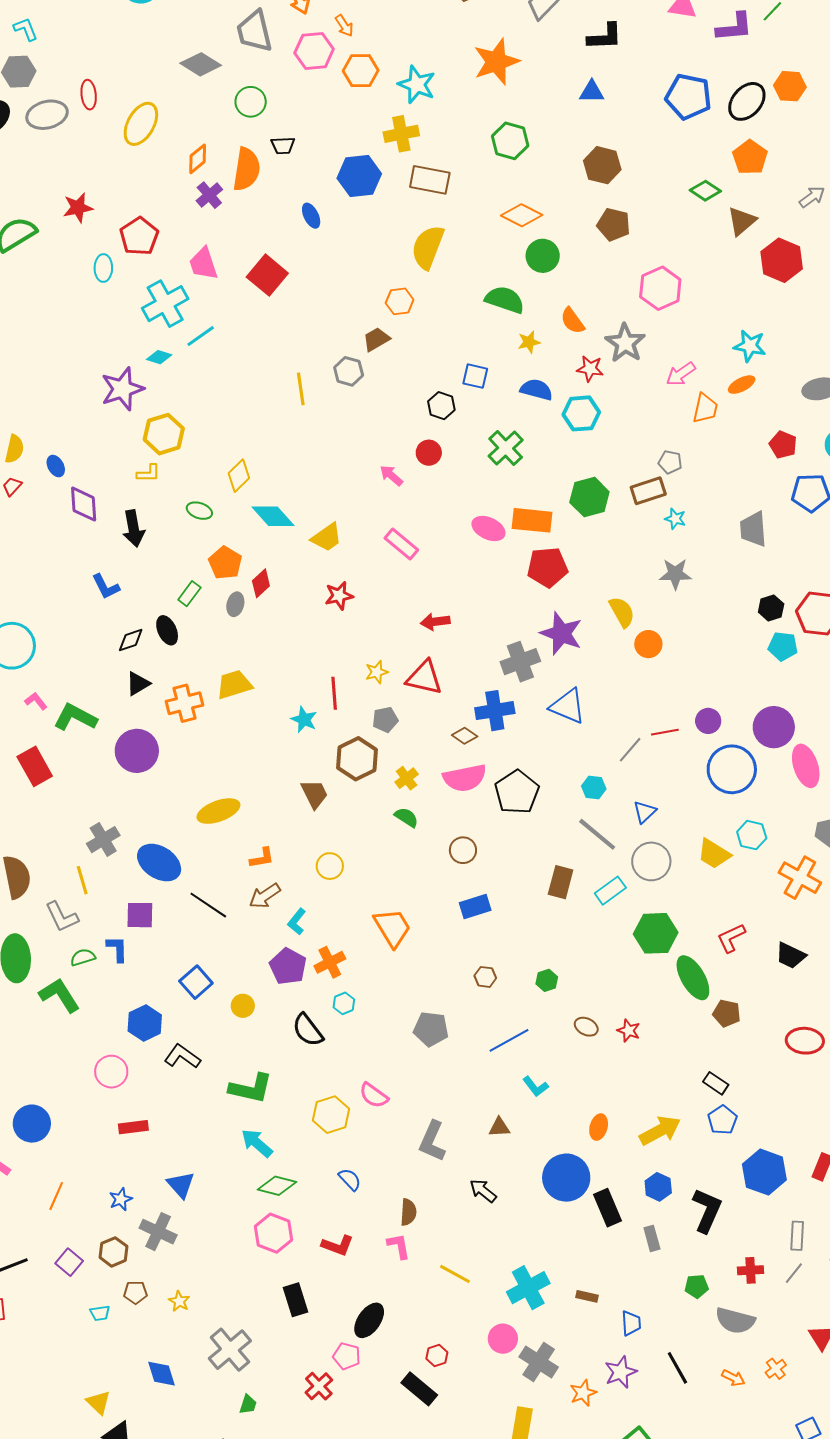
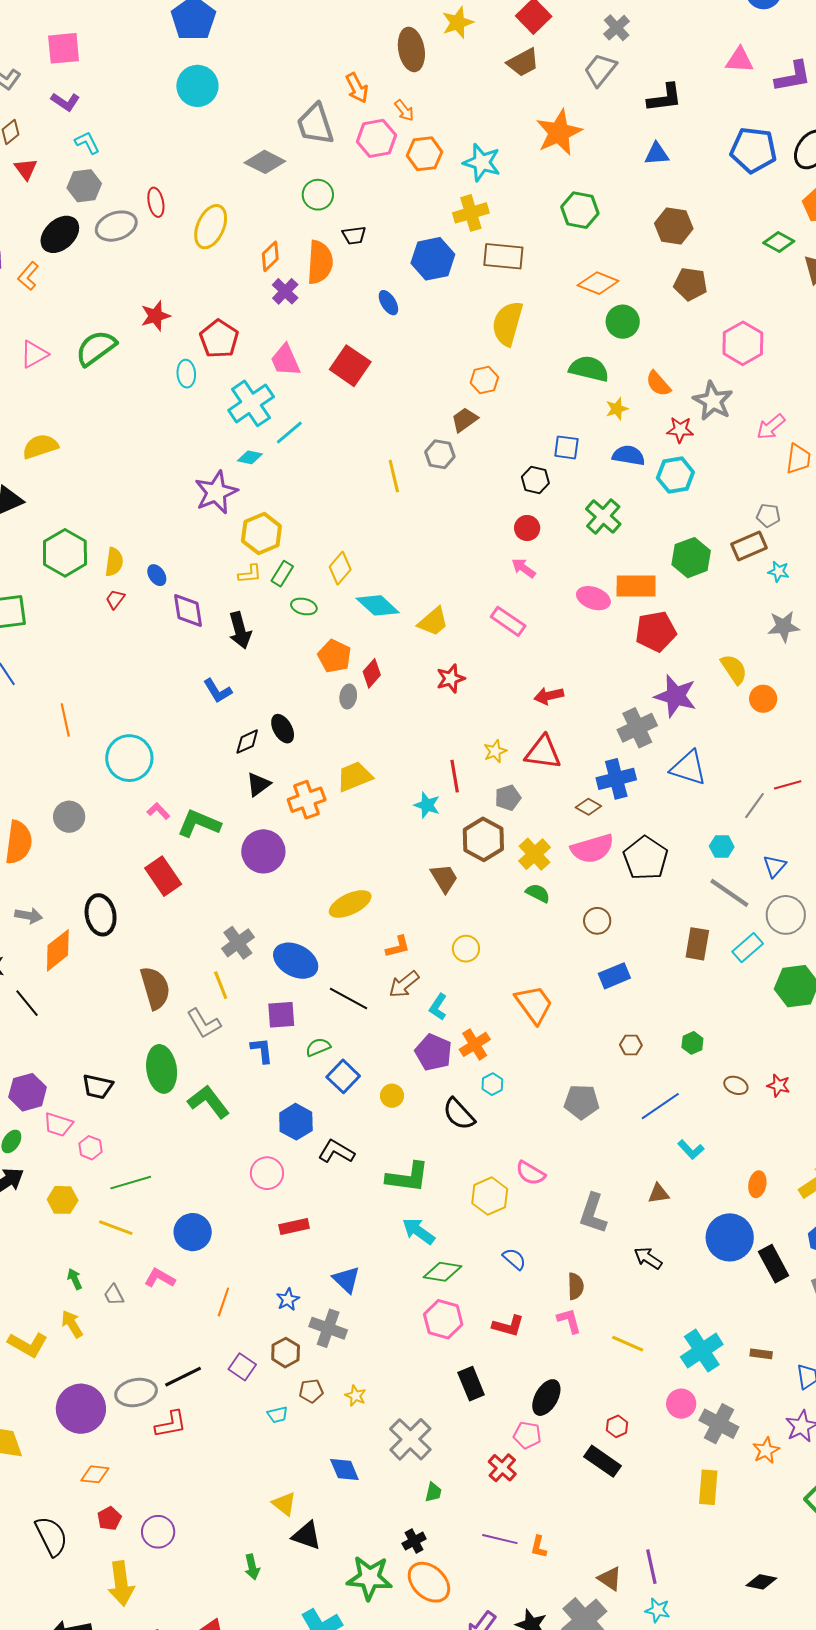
pink arrow: (391, 475) -> (524, 568), moved
green rectangle: (189, 594) -> (282, 574), moved
yellow cross: (407, 778) -> (534, 854), size x1.4
green semicircle: (83, 957) -> (318, 1047), moved

